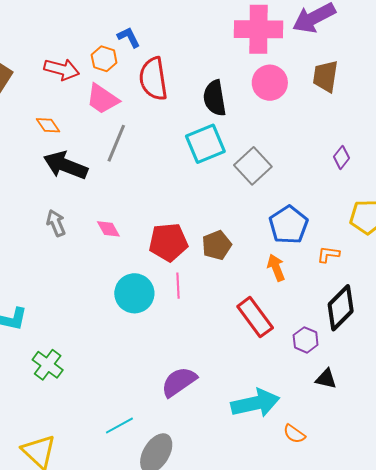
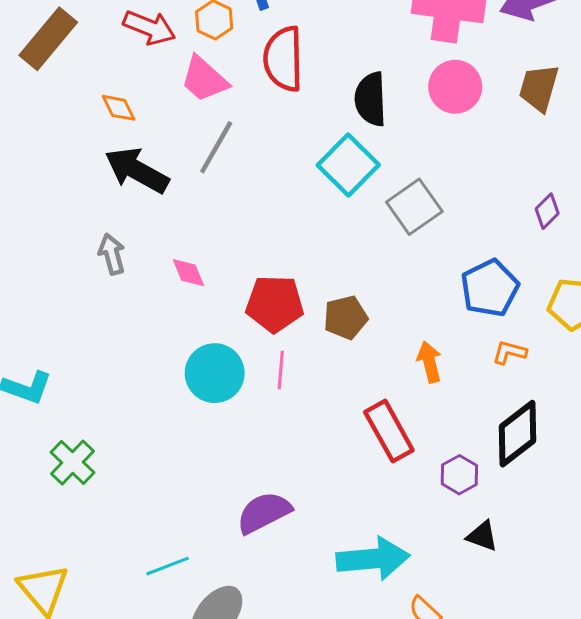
cyan square: (205, 144) -> (348, 165), turned -30
blue pentagon: (288, 225) -> (490, 288), moved

